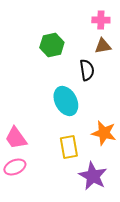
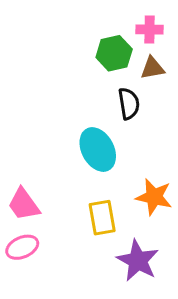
green hexagon: (52, 45) -> (114, 53), moved

